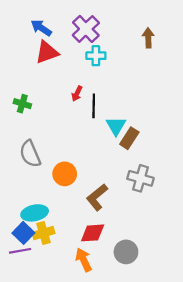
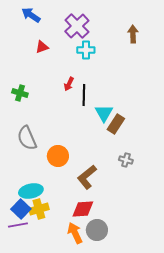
blue arrow: (41, 28) -> (31, 15), moved
red triangle: (47, 52) -> (42, 47), size x0.6
gray cross: (140, 178) -> (126, 160), size x0.6
gray circle: (126, 252) -> (97, 230), moved

